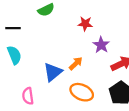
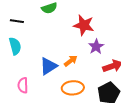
red star: (85, 24) -> (84, 25), size x1.5
orange ellipse: (82, 92) -> (73, 88), turned -35

